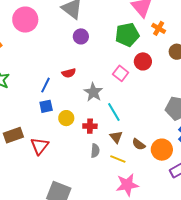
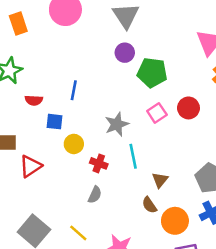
green pentagon: (127, 35) -> (152, 73), moved
red semicircle: (69, 73) -> (34, 100), moved
blue line: (45, 85) -> (74, 90), moved, turned -35
brown triangle: (116, 137) -> (160, 180), moved
yellow line: (118, 159) -> (78, 233), moved

